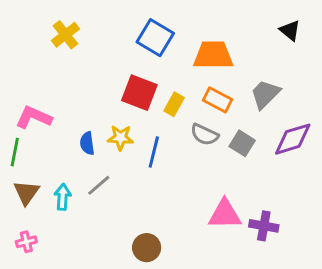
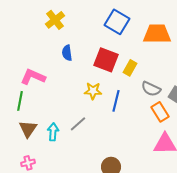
orange rectangle: (218, 100) -> (160, 112), moved, turned 30
blue semicircle: (87, 143) -> (67, 53), moved

